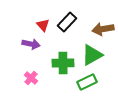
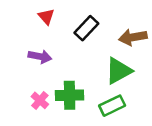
red triangle: (43, 25) -> (46, 17), moved
green cross: (63, 63) -> (70, 95), moved

